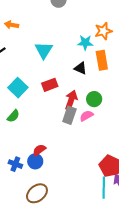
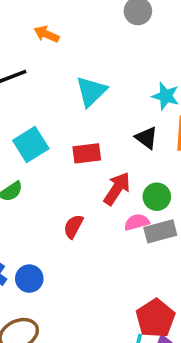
gray rectangle: (69, 115) -> (160, 231), moved, turned 42
red semicircle: (39, 150) -> (73, 226), moved, turned -40

